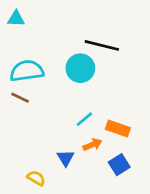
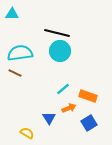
black line: (102, 45) -> (57, 33), moved

